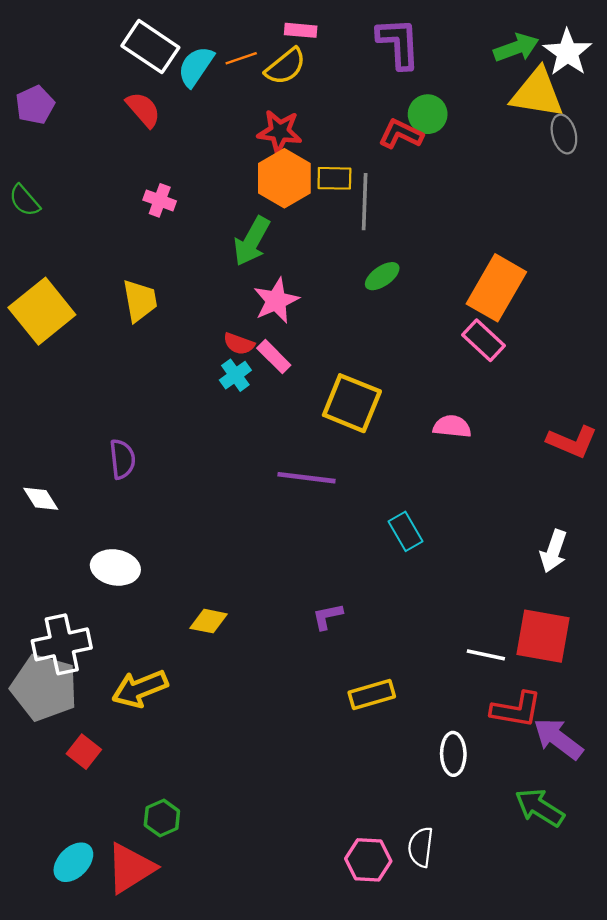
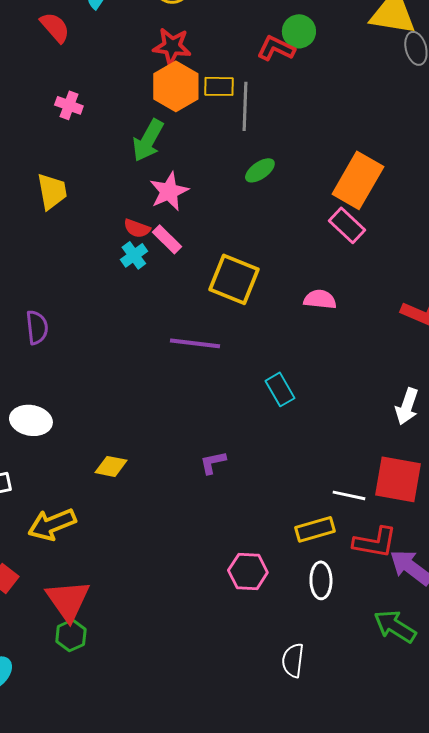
yellow rectangle: (372, 694) -> (315, 529), moved
pink hexagon: (368, 860) -> (248, 571), moved
red triangle: (131, 868) -> (68, 600), moved, turned -33

